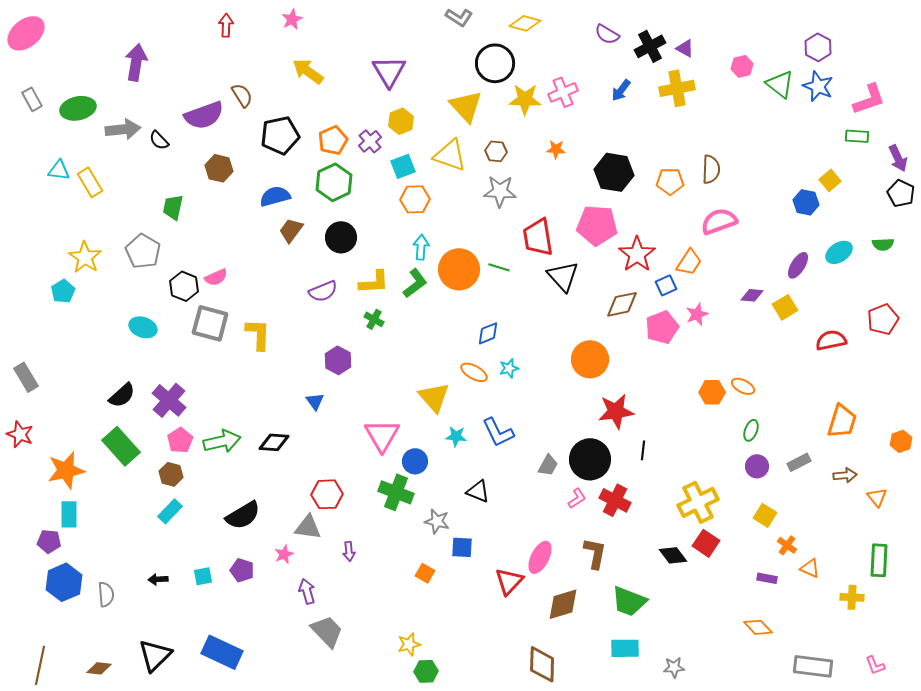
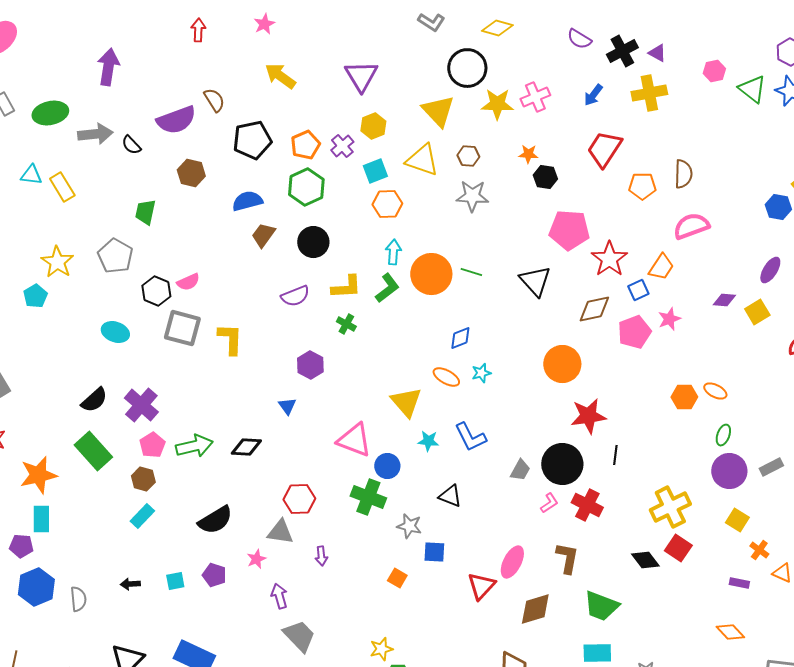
black hexagon: (614, 172) -> (545, 177), moved, size x0.6
red trapezoid: (538, 237) -> (604, 149), moved, turned 42
pink triangle: (382, 435) -> (354, 440), turned -39
purple circle: (757, 466) -> (729, 471), size x1.5

